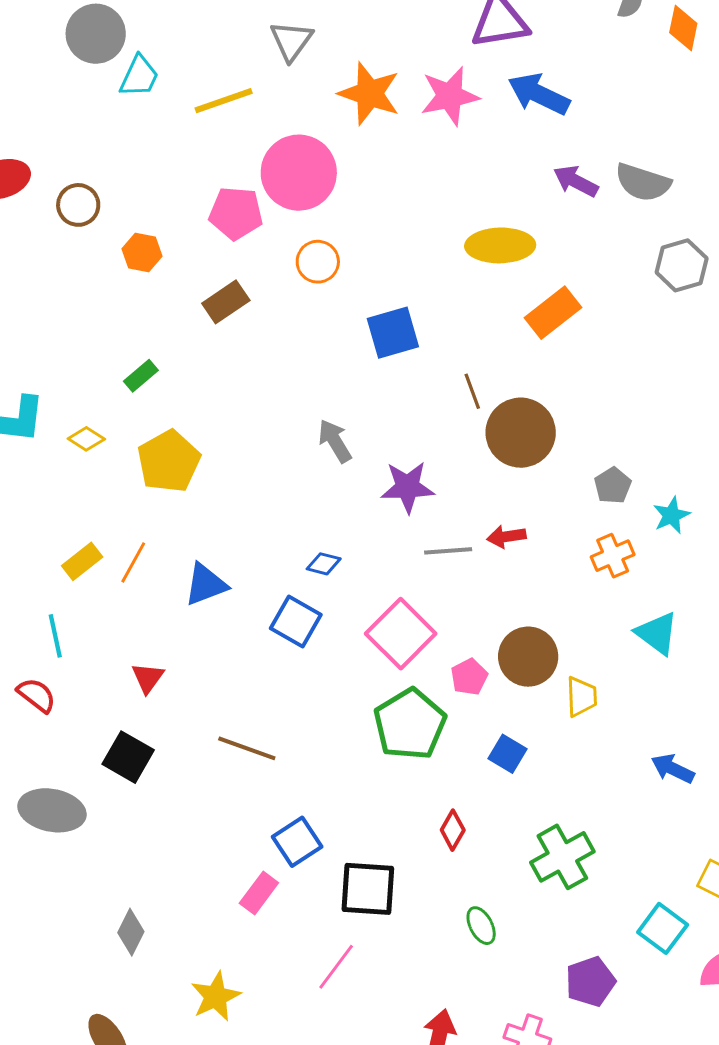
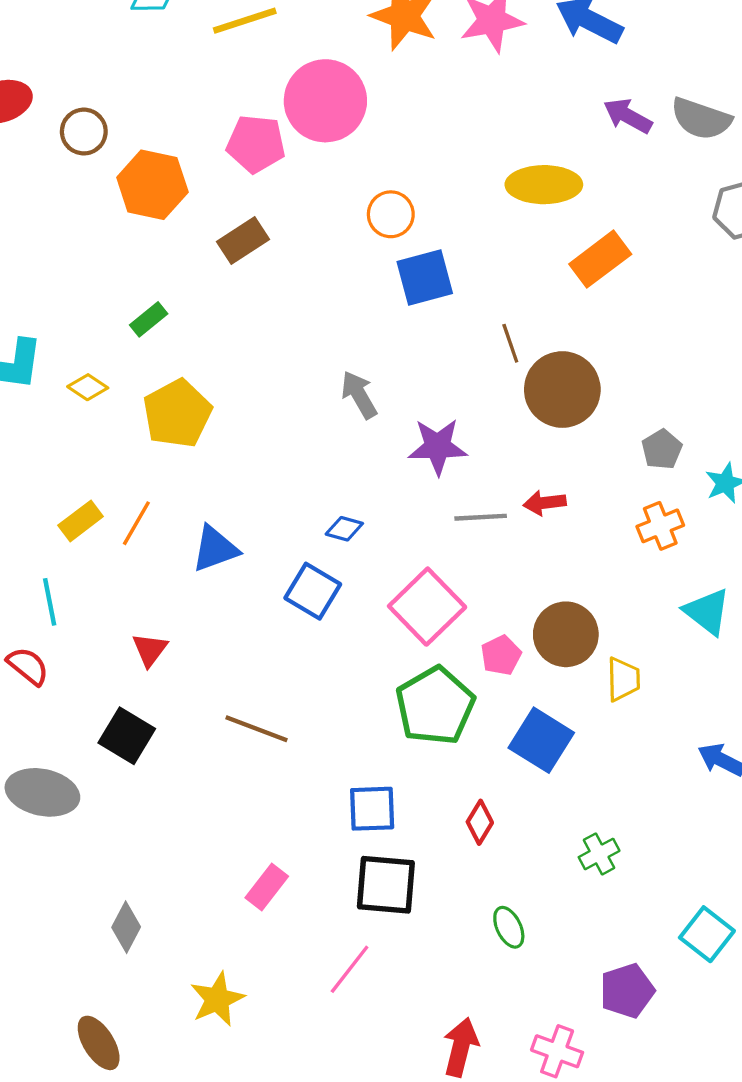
orange hexagon: (142, 252) -> (152, 185), size x1.6
orange circle: (318, 262) -> (391, 214), moved
blue square: (508, 754) -> (541, 740), size x1.5
blue square: (297, 842) -> (372, 809), moved, turned 30
green cross: (562, 857) -> (599, 854), size x0.6

